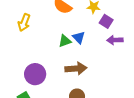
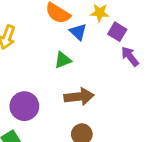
blue triangle: (79, 37) -> (78, 32), moved
purple arrow: (115, 40) -> (130, 56), turned 56

